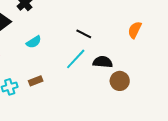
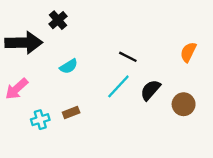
black semicircle: (103, 62) -> (150, 90), turned -54
brown circle: (120, 81) -> (184, 104), moved

